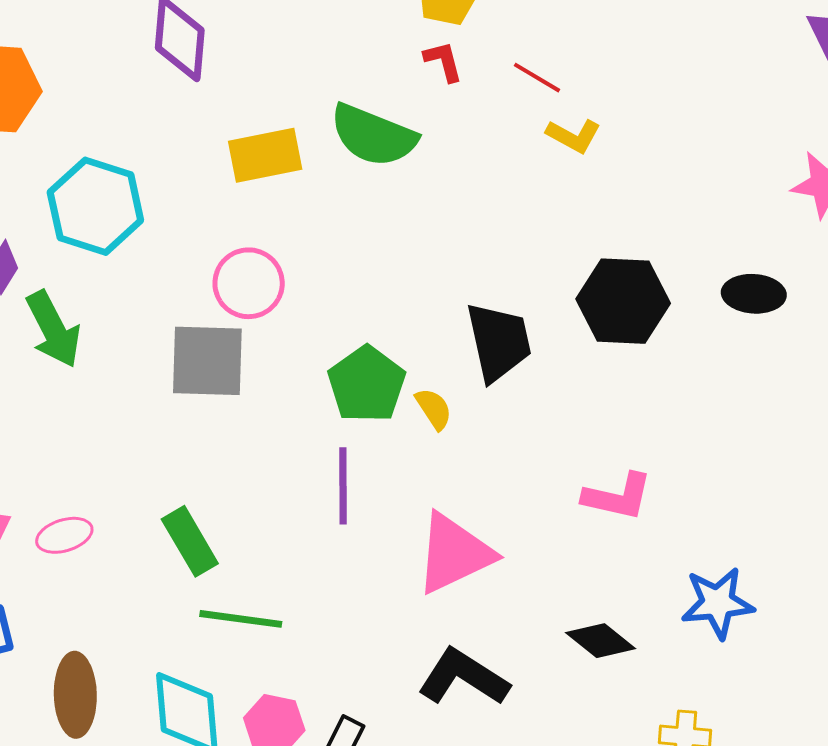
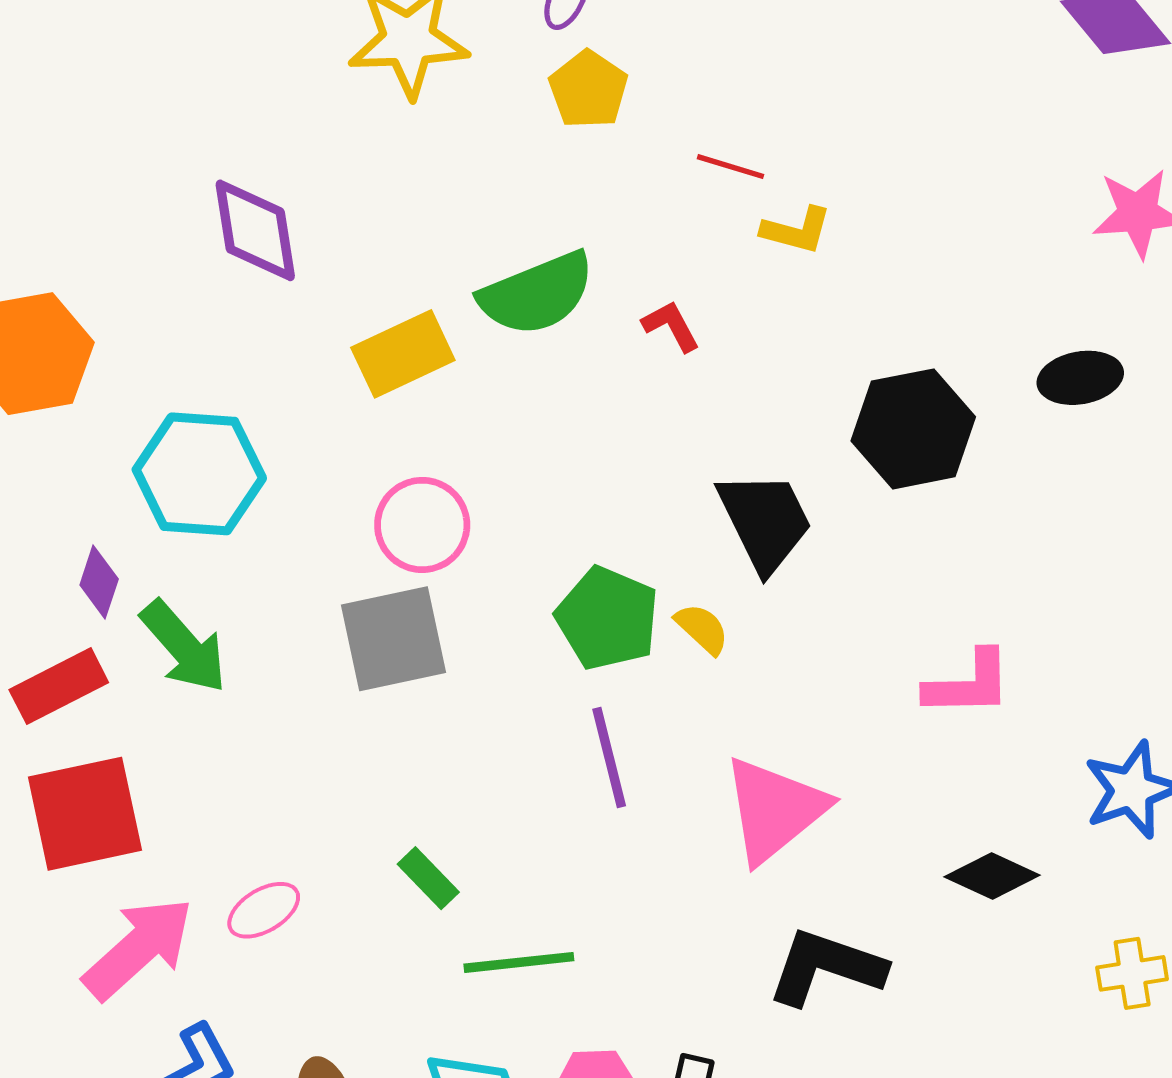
red L-shape: (443, 61) -> (671, 326), moved
green semicircle: (373, 135) -> (537, 294), turned -30
green rectangle: (190, 541) -> (428, 878), size x0.7

